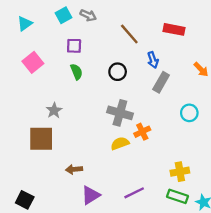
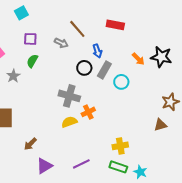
gray arrow: (88, 15) -> (61, 43), moved
green semicircle: (76, 72) -> (32, 61), turned -128
black circle: (118, 72) -> (84, 68), moved
gray star: (54, 111) -> (13, 76), moved
cyan circle: (189, 113) -> (121, 82), moved
brown arrow: (74, 169) -> (30, 144), turned -40

